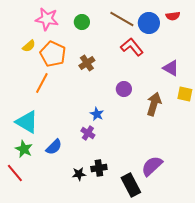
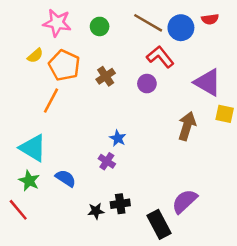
purple triangle: (171, 68) -> (208, 82), size x1.4
purple circle: (124, 89) -> (147, 84), moved
blue semicircle: (54, 147) -> (66, 178), turned -102

